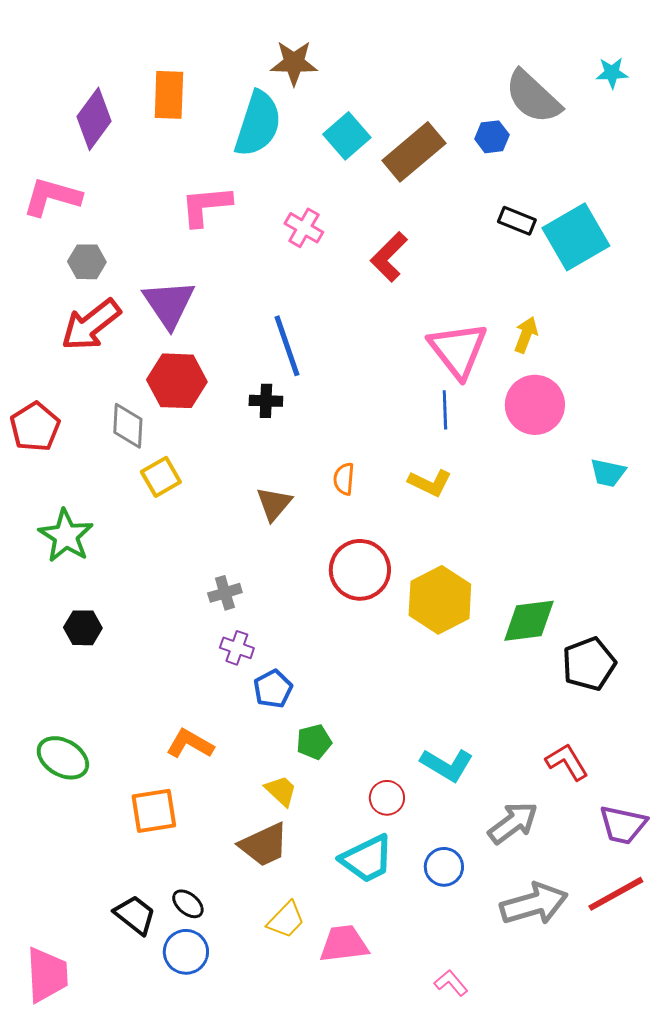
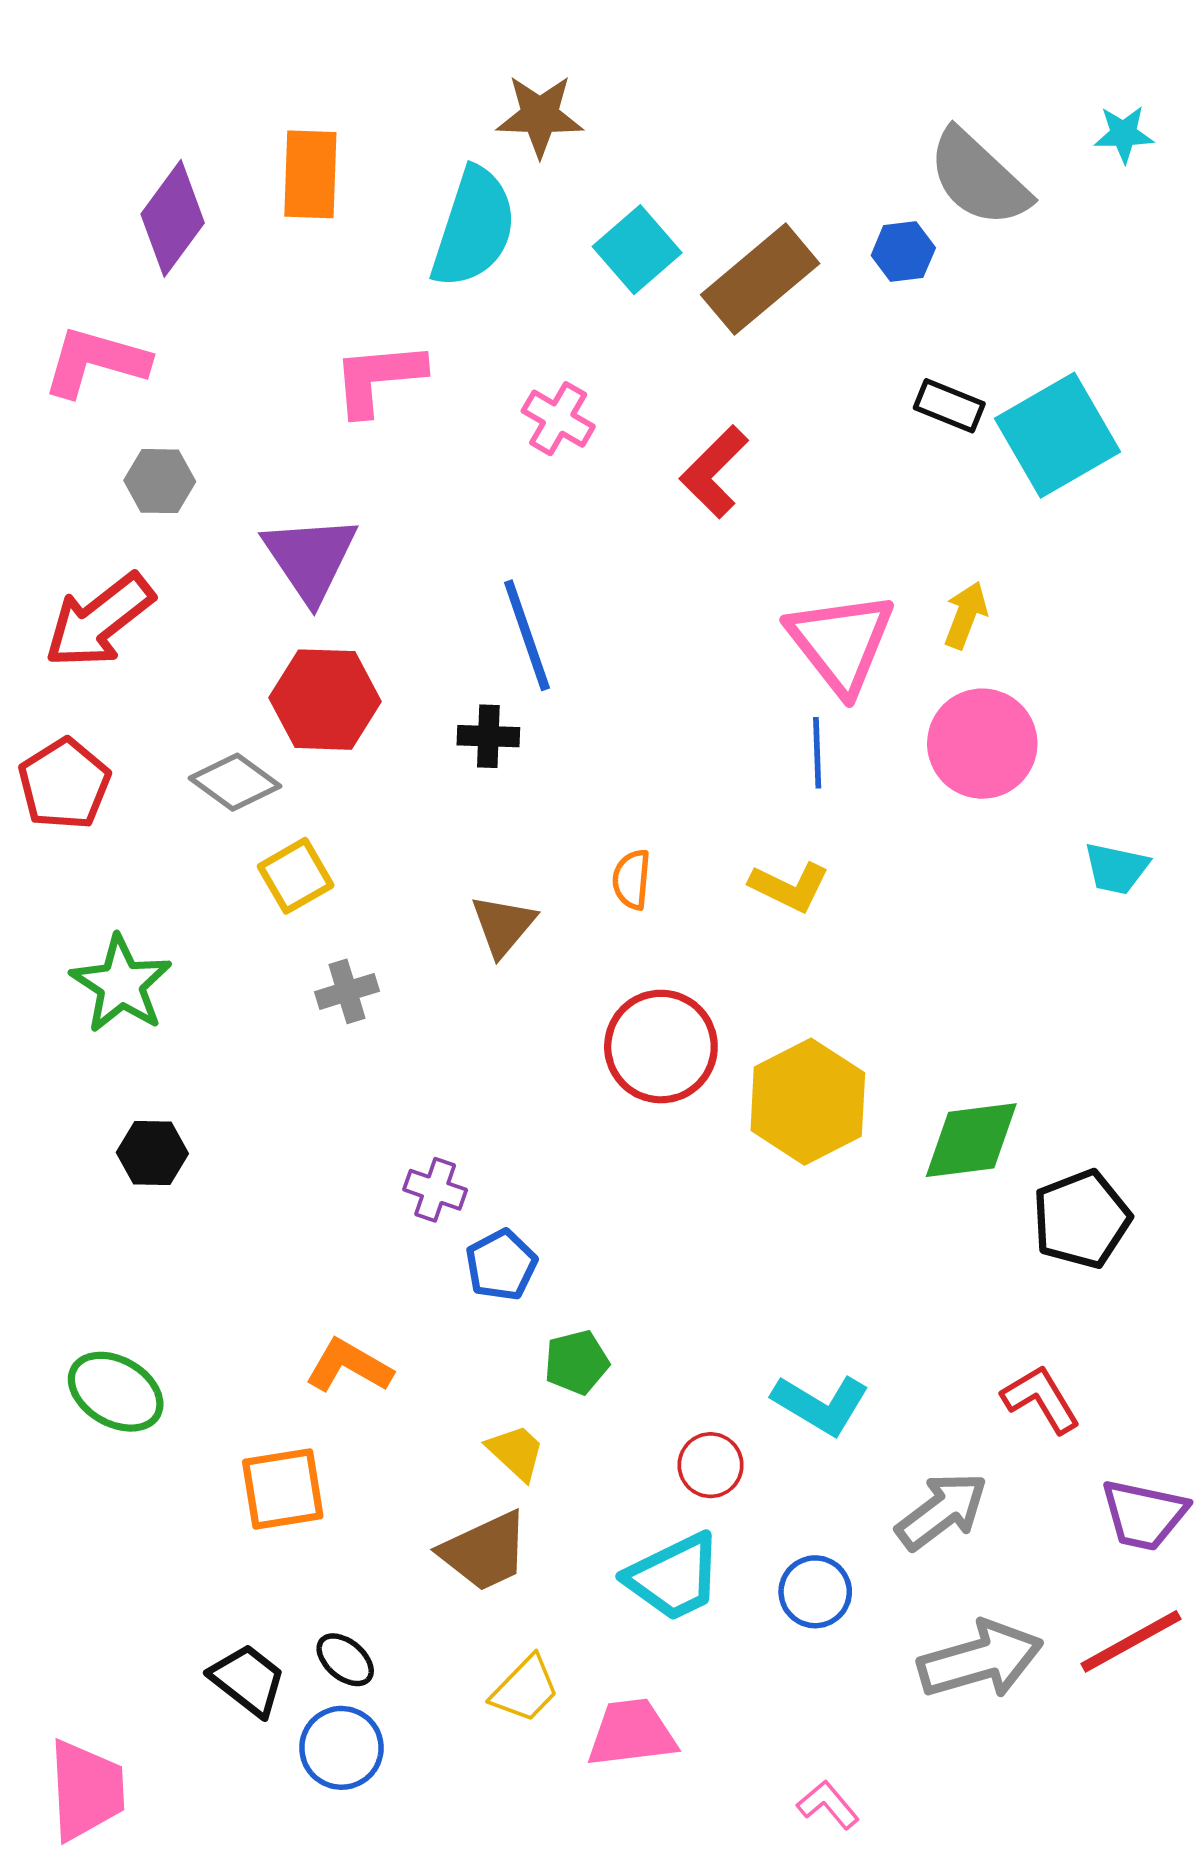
red arrow: (91, 325) -> (99, 621), moved
gray diamond: (128, 426) -> (235, 782), turned -57
gray cross: (225, 593) -> (347, 991), moved

